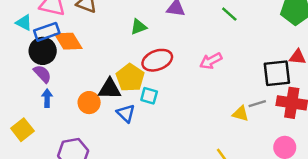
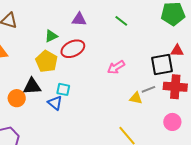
red ellipse: (157, 60) -> (73, 49), moved
pink arrow: (211, 61) -> (116, 67), moved
yellow pentagon: (130, 78) -> (47, 61), moved
blue triangle: (126, 113) -> (55, 103), moved

